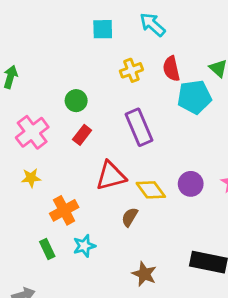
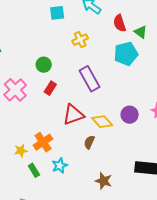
red semicircle: (171, 69) -> (120, 23), moved
yellow star: (31, 178) -> (21, 151), moved

